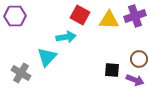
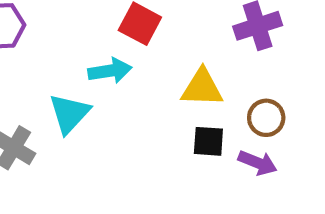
yellow triangle: (109, 20) -> (202, 88), moved

